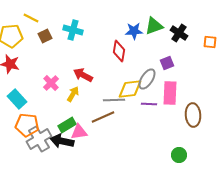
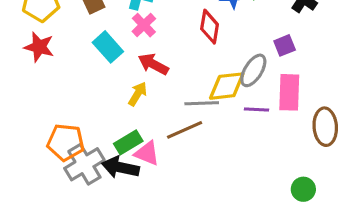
pink cross: (51, 83) -> (144, 25), moved
cyan rectangle: (17, 99) -> (108, 47), moved
pink triangle: (79, 132) -> (147, 153), turned 30

